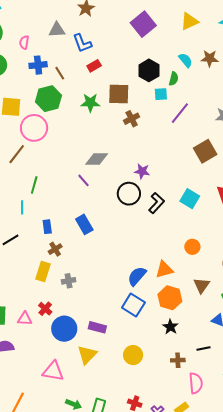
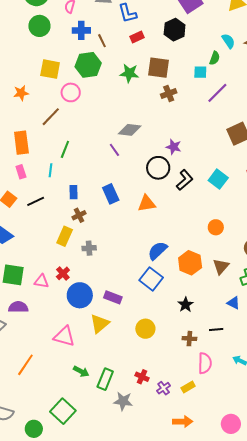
black hexagon: (149, 70) -> (175, 30), moved
pink circle: (34, 128) -> (71, 92), size x0.7
orange triangle: (164, 269) -> (147, 203), moved
orange hexagon: (170, 298) -> (190, 263), moved

